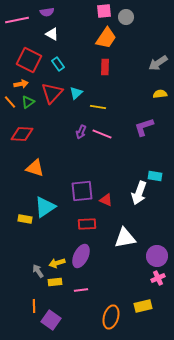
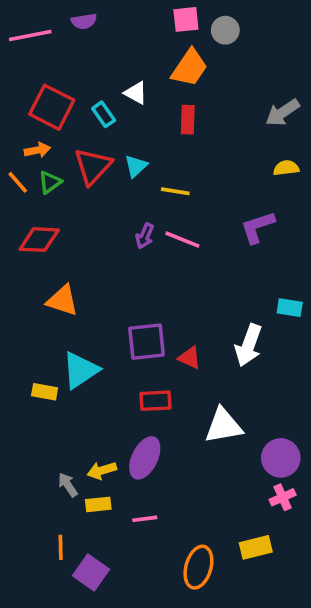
white triangle: (52, 34) -> (136, 93), moved
cyan rectangle: (155, 176) -> (290, 308), moved

